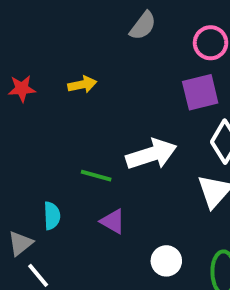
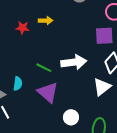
red star: (22, 89) -> (23, 28), moved
purple triangle: (113, 221) -> (48, 92), size x1.6

